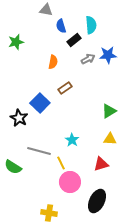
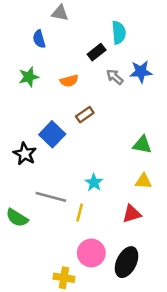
blue semicircle: (61, 26) -> (39, 39), moved
green star: (16, 42) -> (29, 77), moved
gray arrow: (88, 59) -> (115, 77), turned -112
orange semicircle: (53, 62) -> (69, 81), turned 64
green triangle: (109, 111) -> (142, 145), turned 42
yellow line: (61, 163) -> (80, 213), turned 40
pink circle: (70, 182) -> (91, 253), moved

